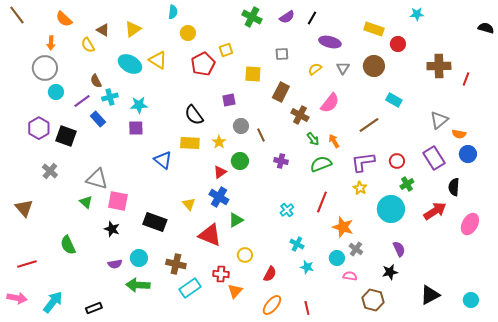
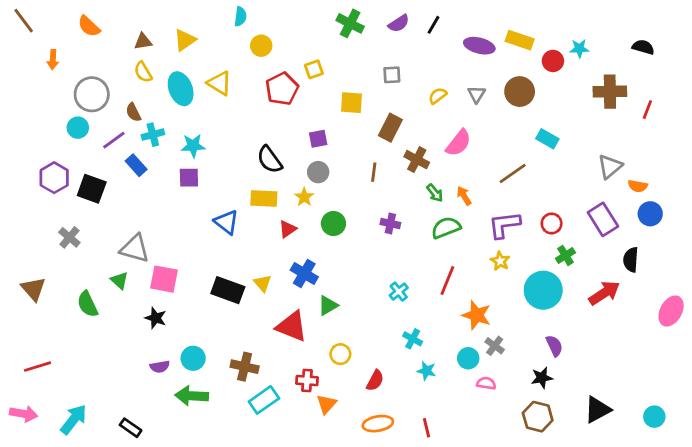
cyan star: (417, 14) -> (579, 48), moved
black semicircle: (486, 28) -> (643, 47), moved
brown triangle: (103, 30) -> (143, 42), turned -40
purple ellipse: (330, 42) -> (479, 46), moved
orange arrow: (51, 43) -> (53, 60), moved
yellow semicircle: (88, 45) -> (143, 72), moved
cyan ellipse: (130, 64) -> (181, 89), turned 40
gray circle: (45, 68) -> (92, 94), moved
gray circle: (241, 126) -> (318, 172), moved
brown line: (261, 135) -> (374, 172), moved, turned 32
red triangle: (220, 172) -> (288, 229), moved
black rectangle: (155, 222) -> (228, 290), moved
pink ellipse: (470, 224) -> (671, 311), moved
green semicircle: (68, 245) -> (88, 304), moved
brown hexagon: (373, 300) -> (538, 417), moved
orange ellipse: (272, 305) -> (378, 424), turned 40
black rectangle: (94, 308) -> (131, 428), turned 56

